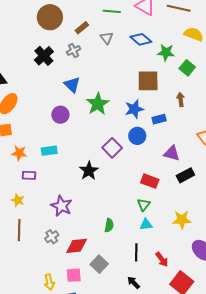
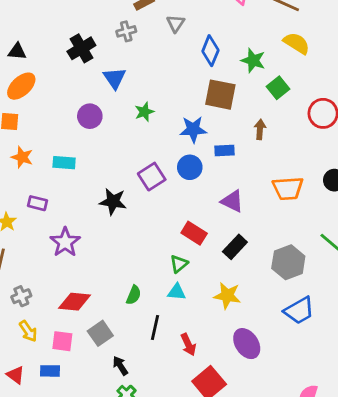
blue diamond: (141, 39) -> (210, 51), moved, turned 60
black cross: (44, 56) -> (81, 48), moved
green star: (98, 104) -> (144, 112), size x0.6
black star: (89, 171) -> (113, 201), turned 30
purple rectangle: (29, 175) -> (38, 203), moved
black rectangle: (185, 175) -> (235, 247), moved, turned -30
green semicircle: (109, 225) -> (134, 295), moved
gray cross: (52, 237) -> (21, 296), moved
yellow arrow: (49, 282) -> (28, 331), moved, turned -35
black arrow: (134, 283) -> (120, 366), moved

